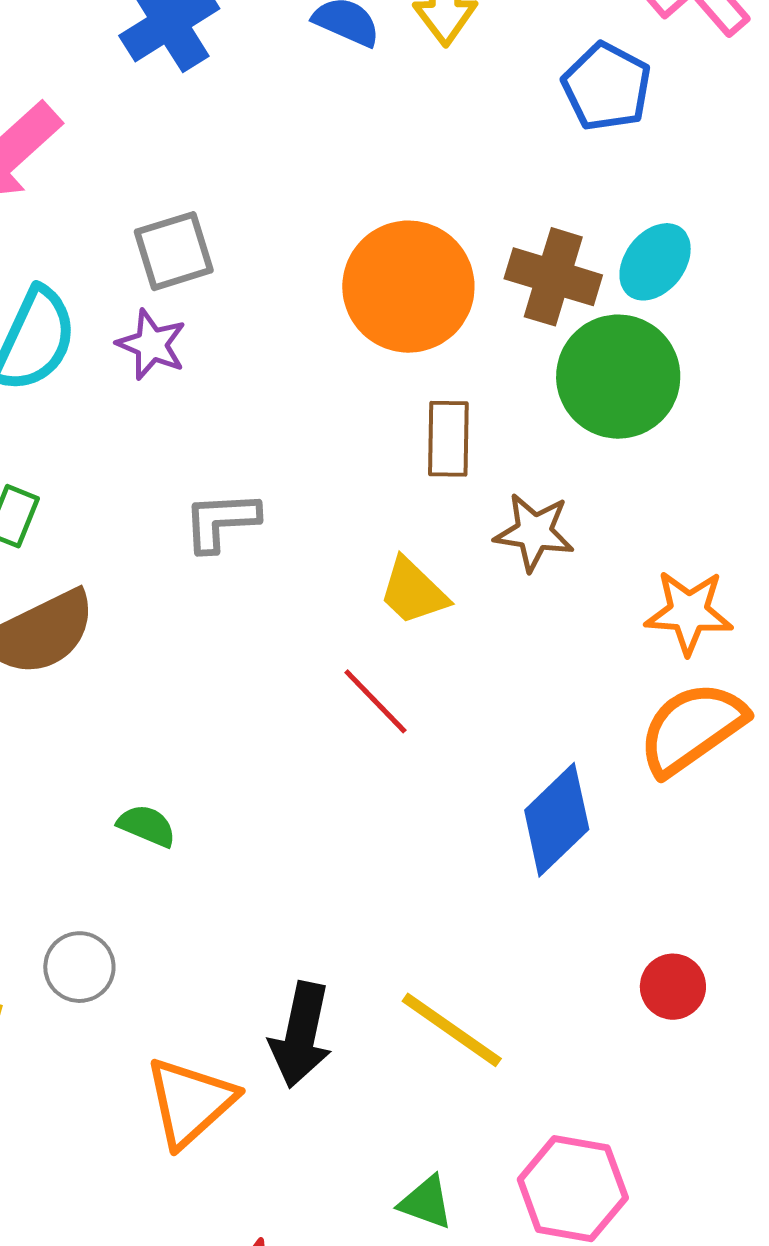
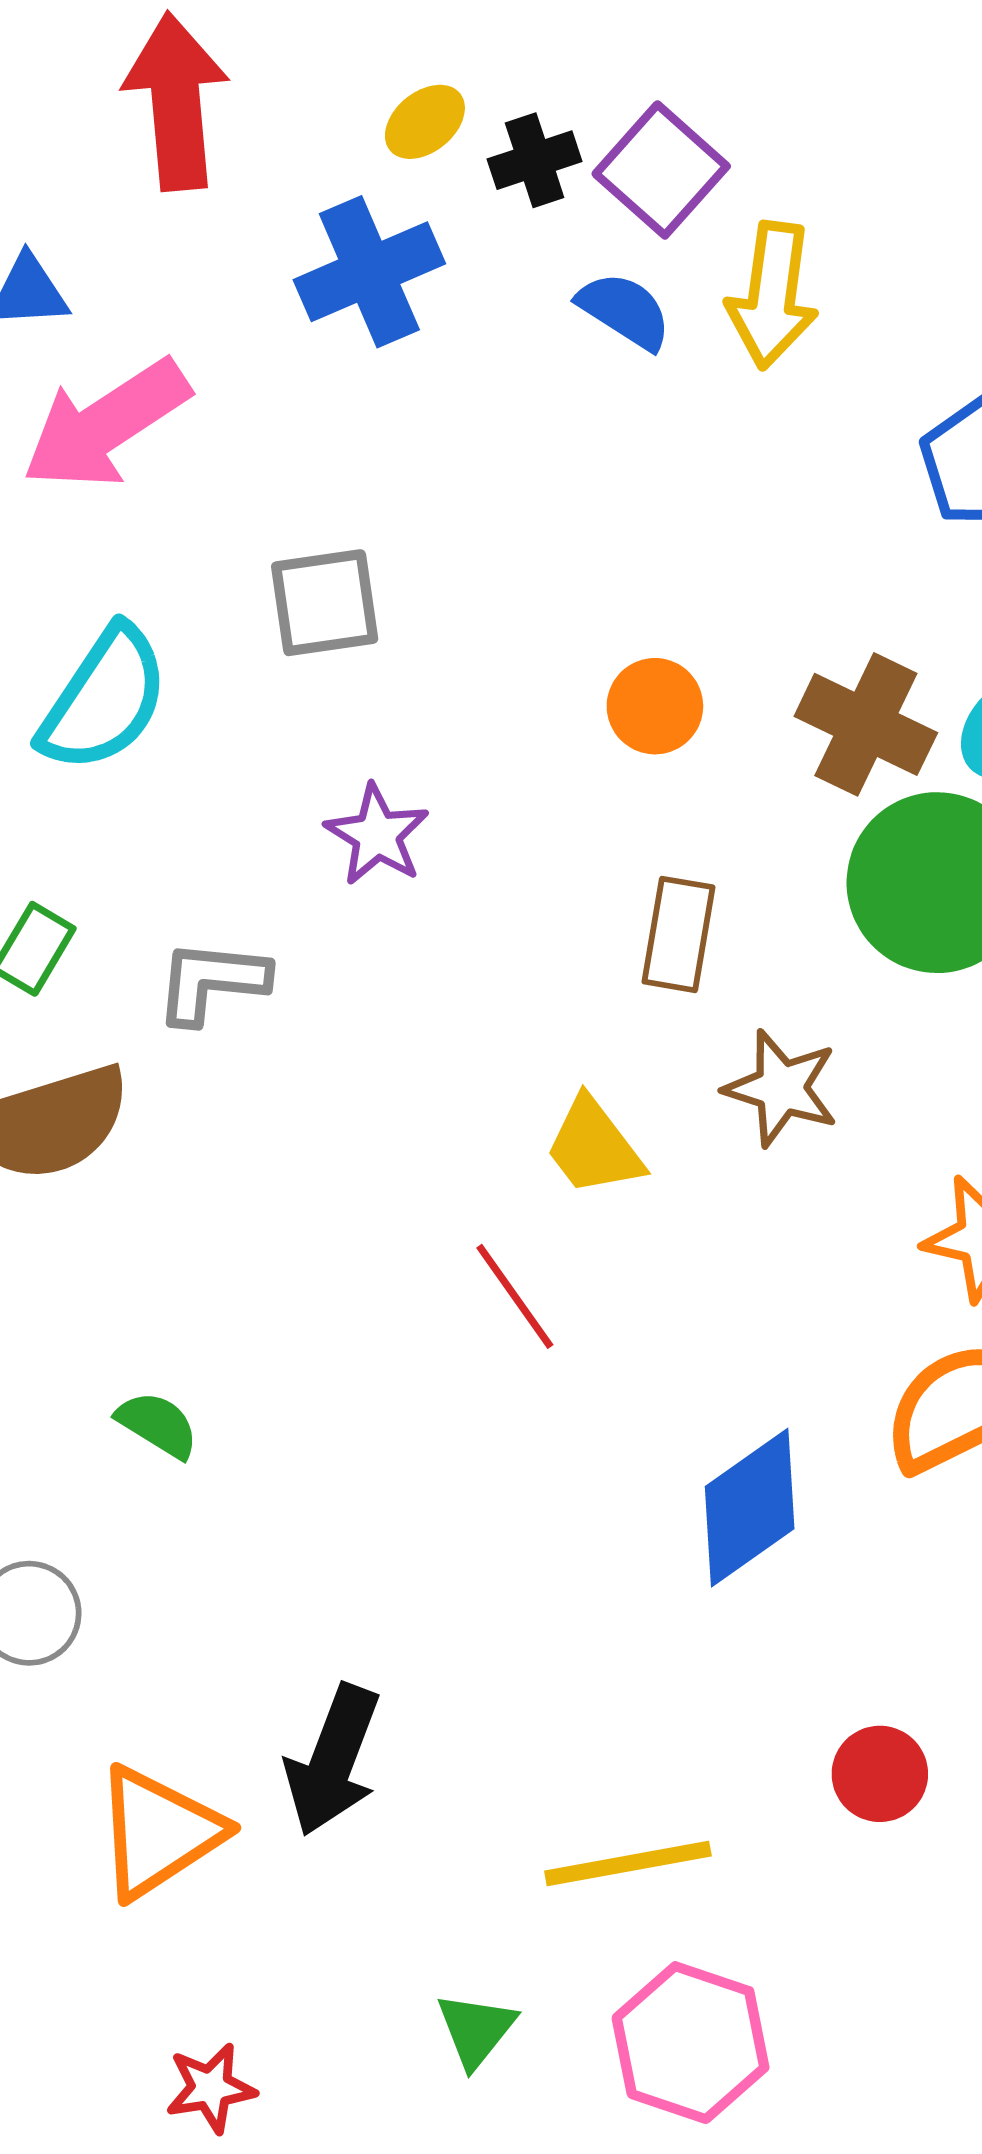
orange circle: (408, 287) -> (655, 706), size x0.5
purple star: (152, 345) -> (377, 835), moved
gray L-shape: (221, 521) -> (212, 982), moved
yellow line: (452, 1030) -> (628, 1863), moved, turned -54
green triangle: (426, 1202) -> (476, 2030), turned 40

